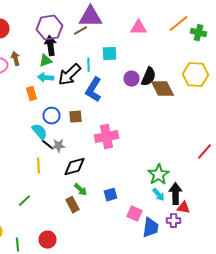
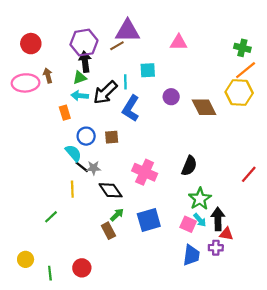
orange line: (178, 24) -> (246, 70), moved
black semicircle: (148, 77) -> (189, 166), moved
pink cross: (106, 137) -> (145, 172), moved, turned 35
black diamond: (74, 167) -> (111, 190), turned 70
green arrow: (80, 190) -> (117, 215), turned -88
blue square: (110, 195) -> (149, 220), size x1.6
green line: (24, 201) -> (51, 217), moved
pink square: (134, 214) -> (188, 224), moved

